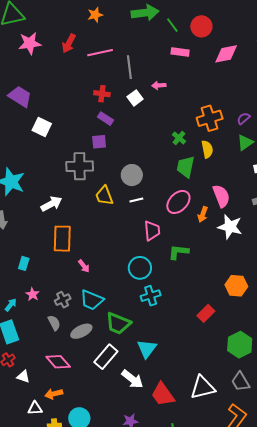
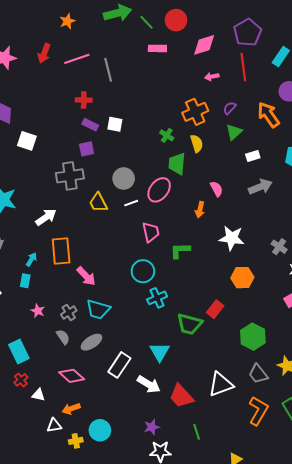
pink arrow: (159, 85) -> (212, 77), moved
white square: (135, 98) -> (115, 124), moved, turned -35
pink semicircle: (221, 196) -> (216, 189), size x0.7
pink ellipse: (178, 202) -> (159, 190), moved
white star: (230, 227) -> (232, 238), moved
pink arrow: (84, 266) -> (86, 276), size x1.5
cyan arrow: (11, 305) -> (31, 259), moved
green trapezoid: (118, 323) -> (190, 324), moved

